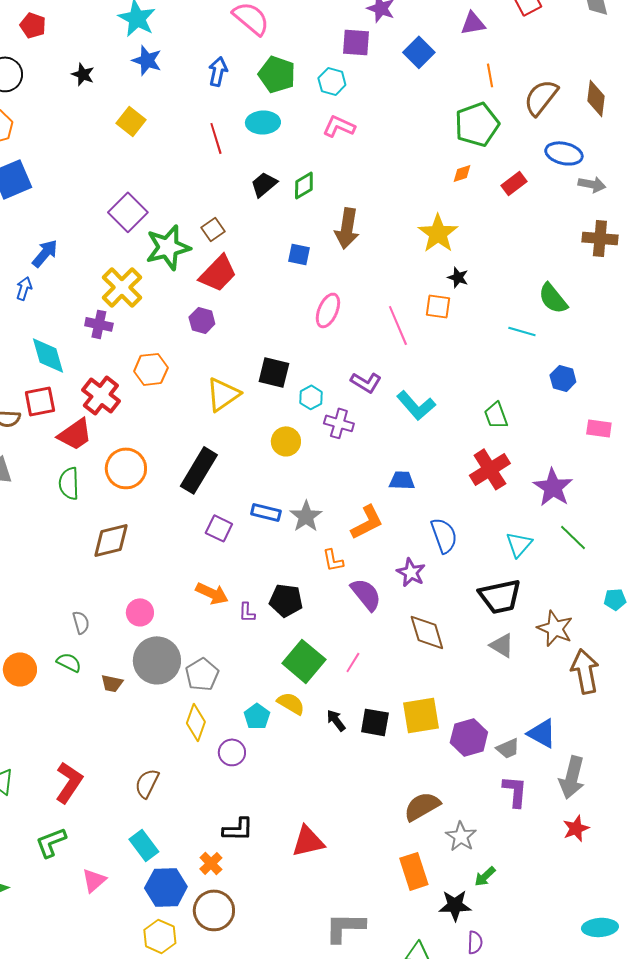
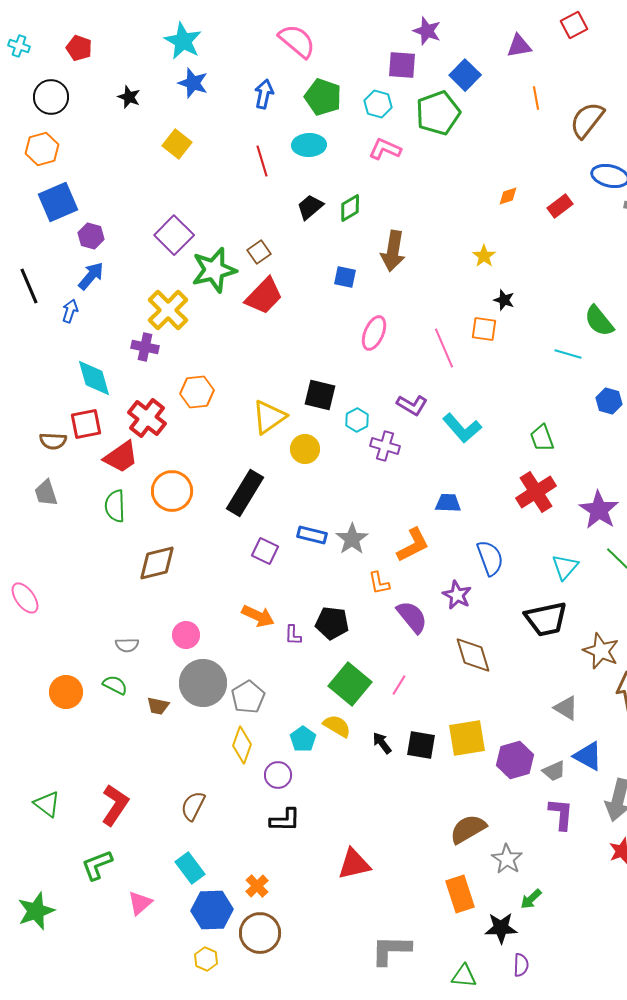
green pentagon: (477, 124) -> (438, 113), moved
yellow star: (438, 233) -> (484, 256), size x0.6
purple hexagon: (202, 320) -> (91, 236), moved
yellow circle: (286, 441) -> (305, 449), moved
gray semicircle: (81, 622) -> (127, 645), turned 105
gray triangle: (502, 645) -> (566, 708), moved
black L-shape: (238, 829) -> (285, 820), moved
yellow hexagon: (160, 936) -> (206, 959), size x0.7

